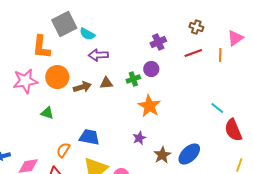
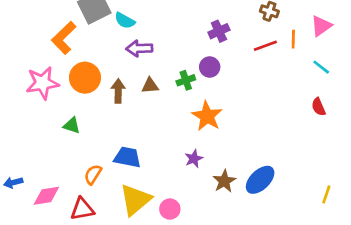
orange L-shape: (41, 47) -> (64, 38), turned 40
orange line: (220, 55) -> (293, 39), moved
brown arrow: (82, 87) -> (118, 91), turned -72
cyan line: (217, 108) -> (321, 67), moved
red semicircle: (233, 130) -> (318, 107), moved, size x0.6

